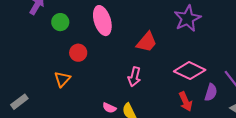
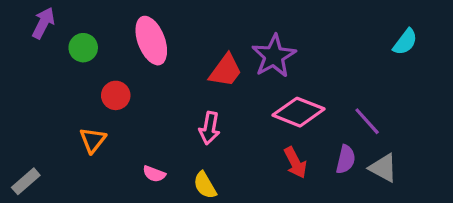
purple star: (187, 18) -> (274, 56), moved
purple semicircle: (211, 92) -> (346, 159), moved
pink semicircle: (109, 108) -> (154, 174), moved

